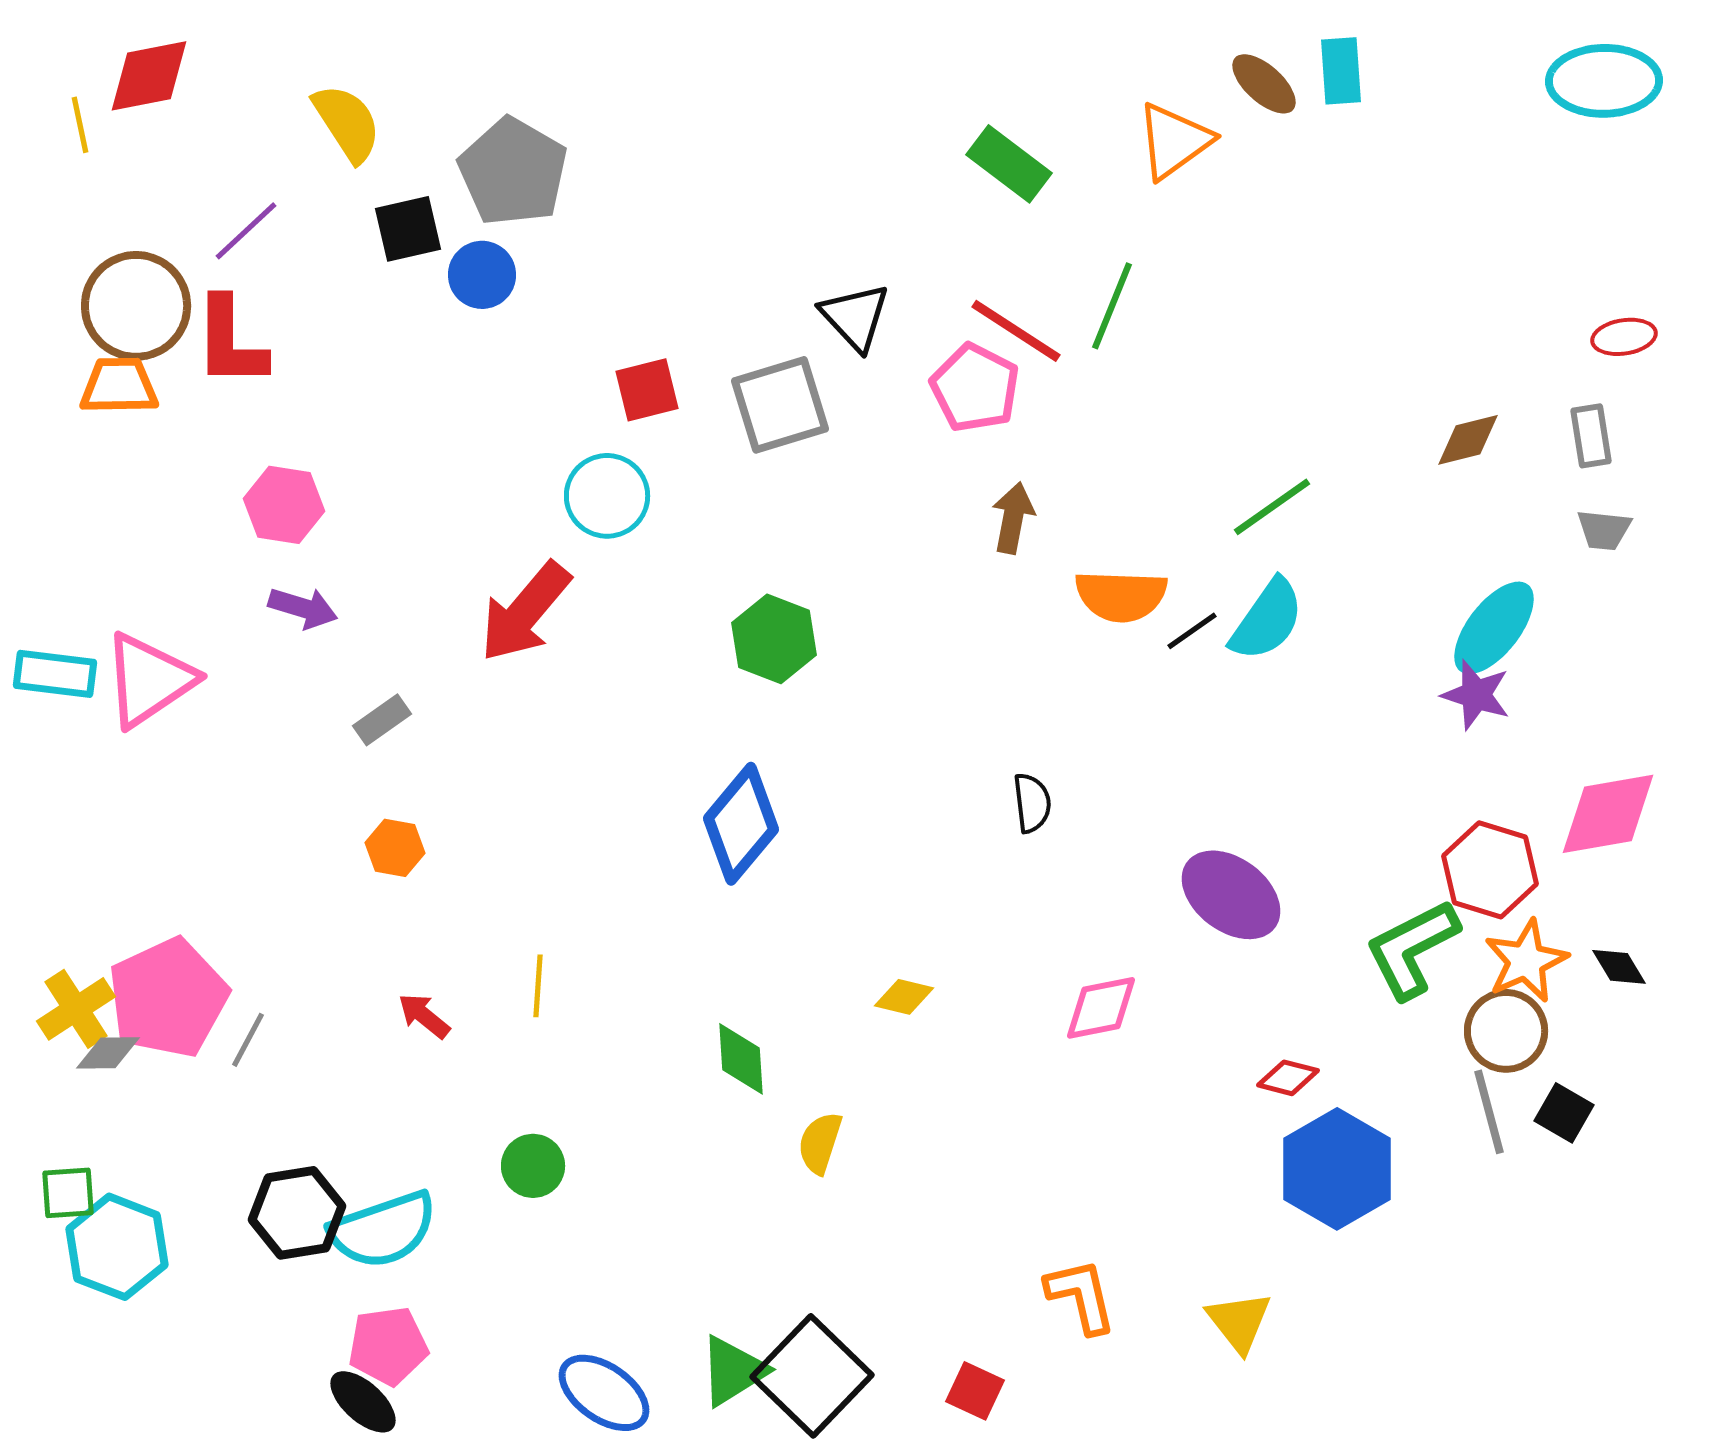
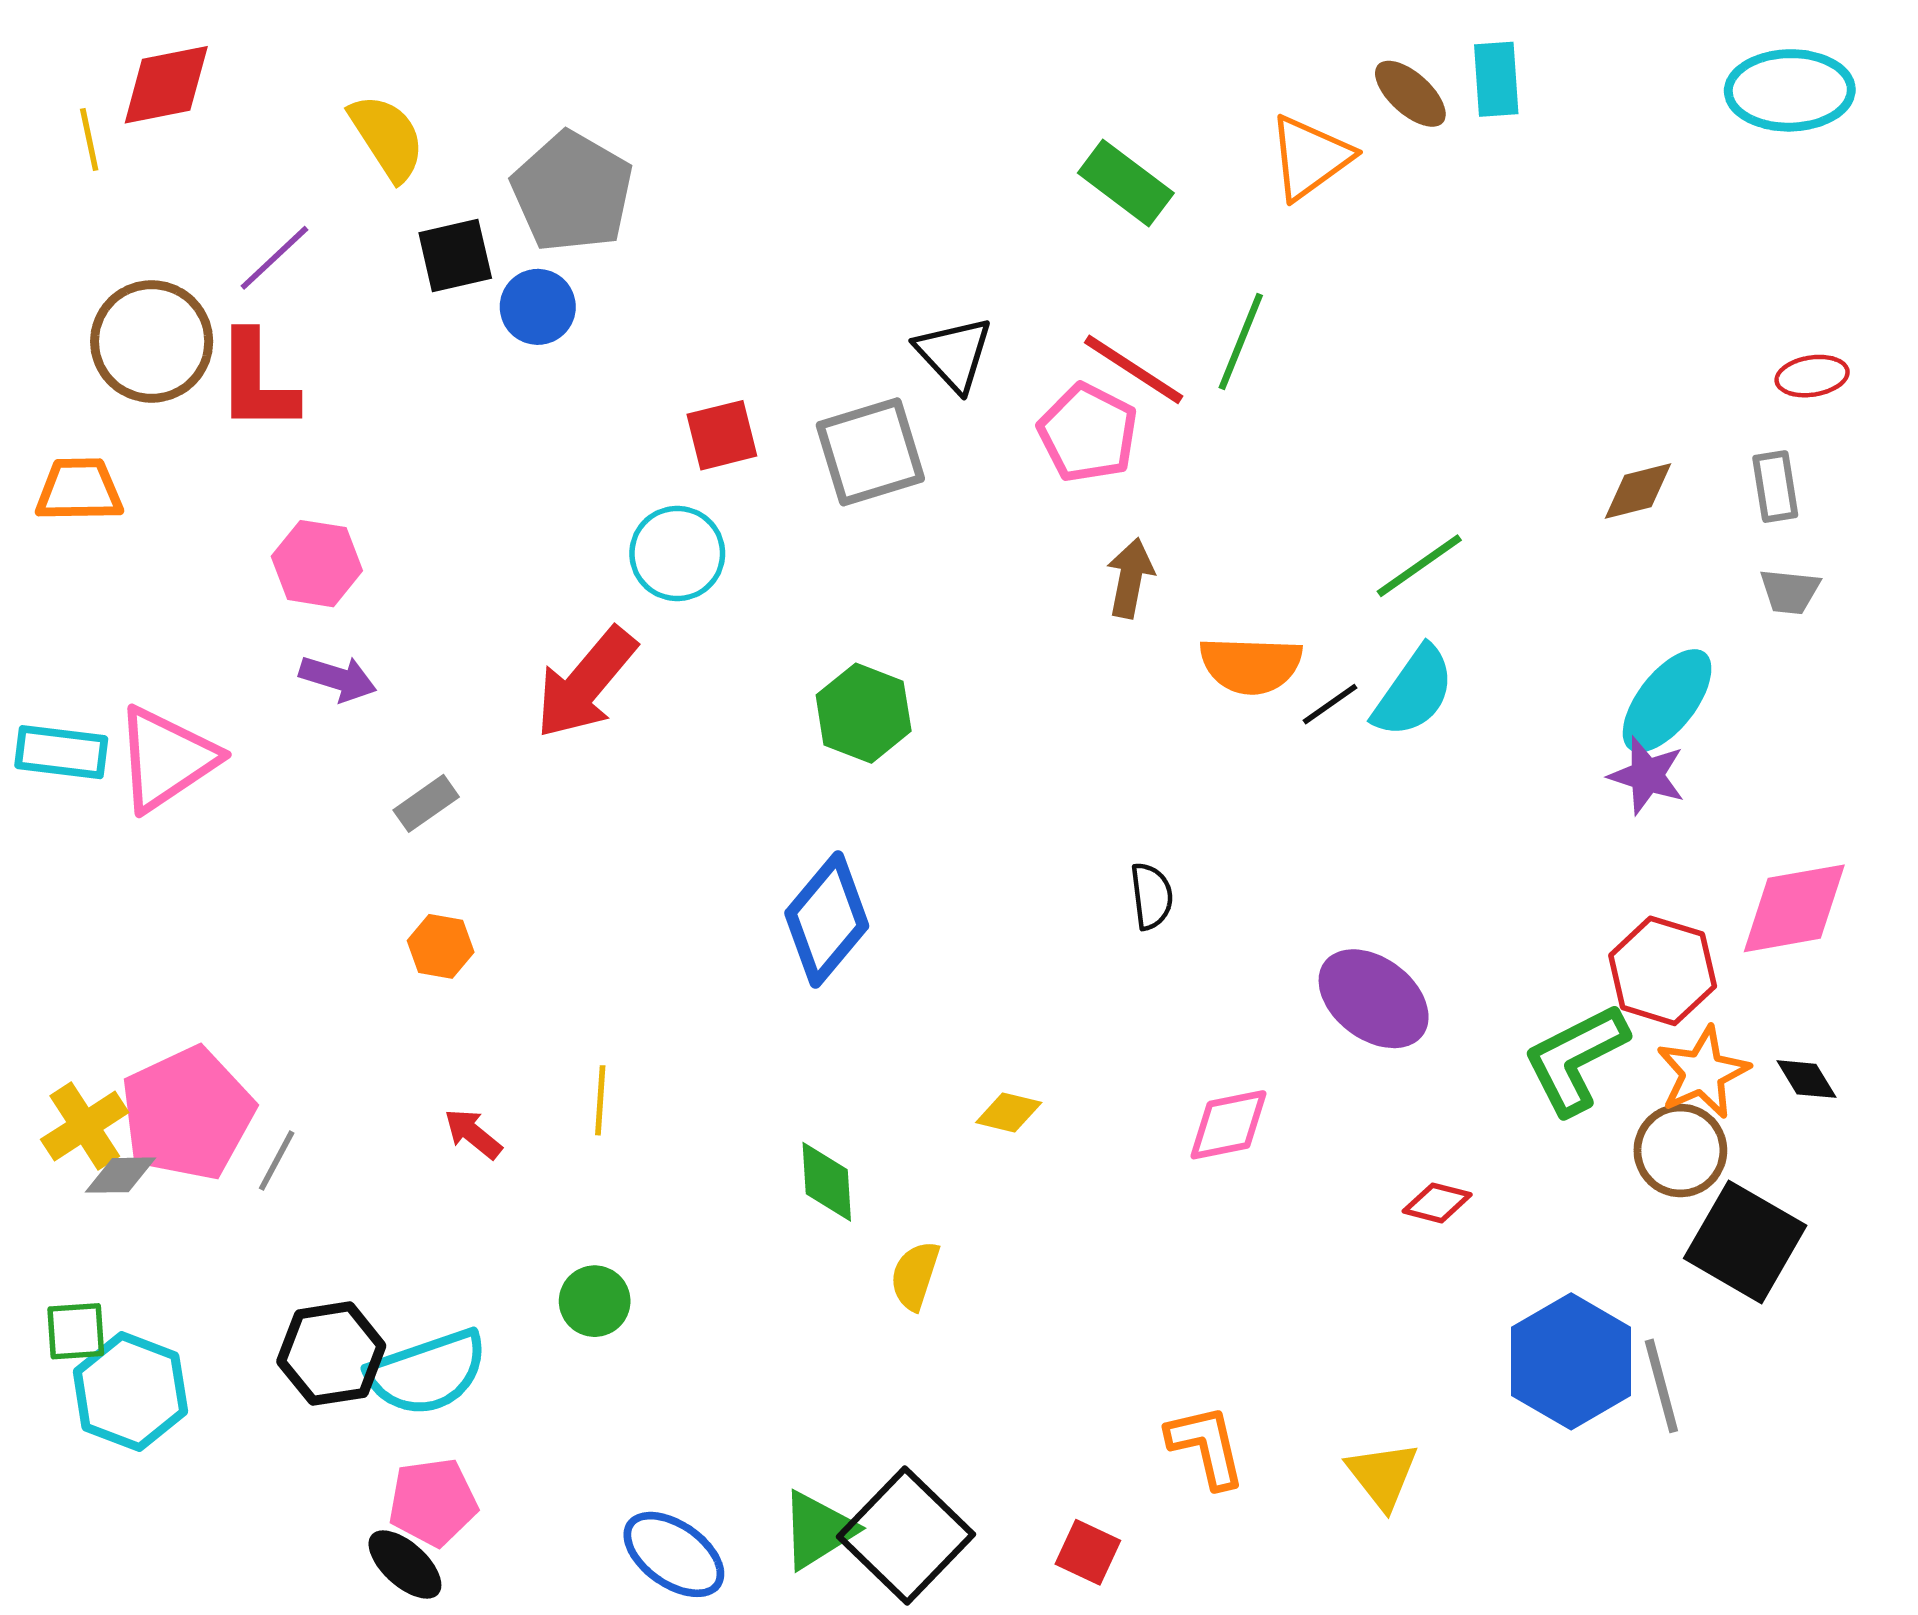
orange trapezoid: (119, 386) -> (79, 490), moved
gray line: (1489, 1112) -> (1661, 1386), moved
black square: (1564, 1113) -> (1745, 1242), size x1.8
blue hexagon: (1337, 1169) -> (1571, 1361), moved

